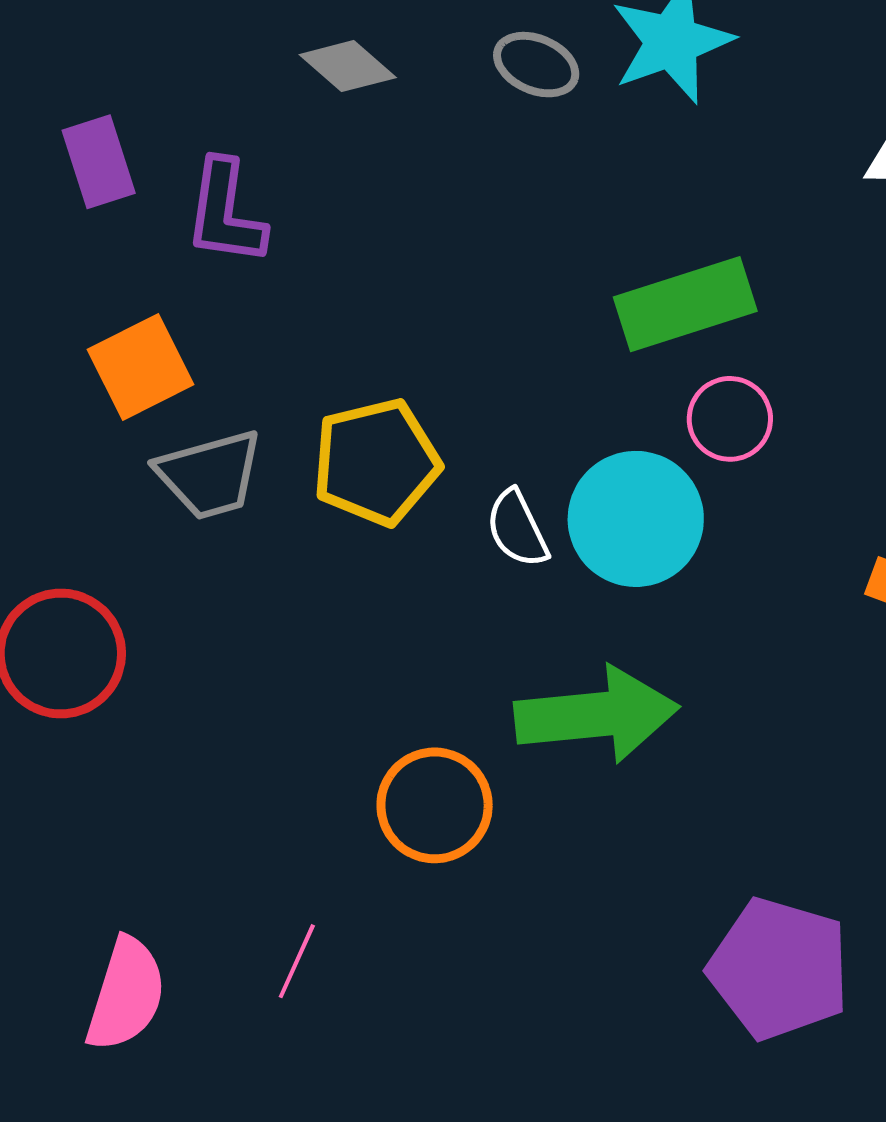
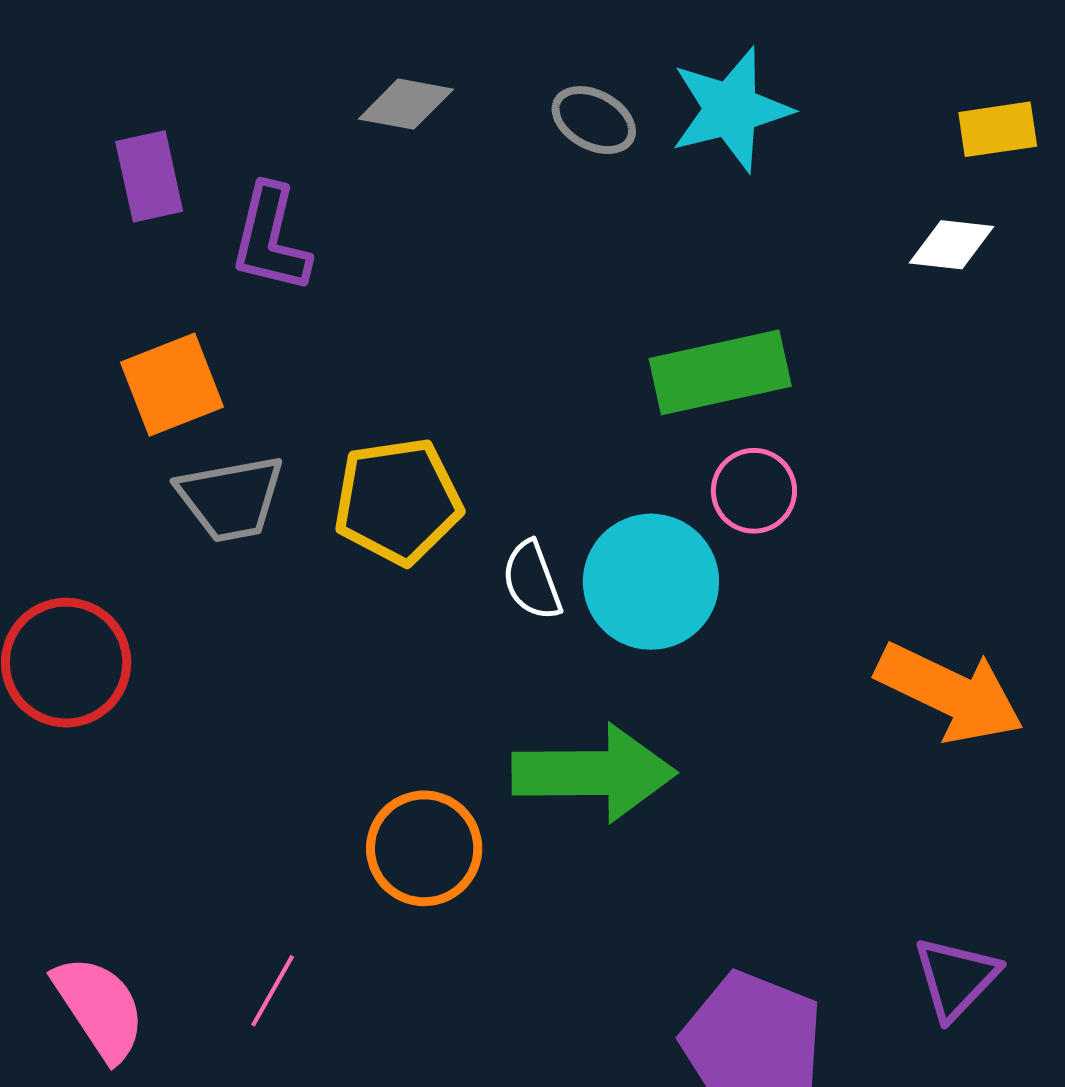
gray diamond: (348, 66) -> (406, 104), turned -36
pink semicircle: (126, 994) -> (99, 1008), turned -56

